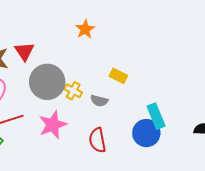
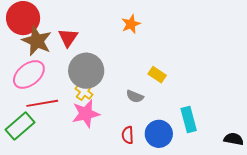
yellow cross: (73, 91) -> (84, 92), moved
blue circle: (146, 133) -> (159, 134), moved
red semicircle: (97, 140) -> (128, 135), size x0.7

